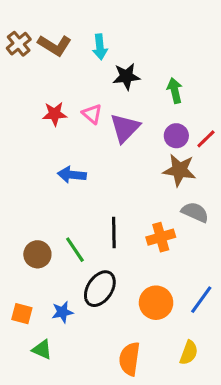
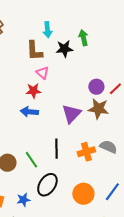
brown L-shape: (55, 45) -> (34, 51), moved, turned 55
green arrow: (175, 90) -> (83, 38), moved
red star: (55, 114) -> (33, 91), moved
purple triangle: (125, 128) -> (71, 114), moved
gray semicircle: (195, 212) -> (108, 147), moved

